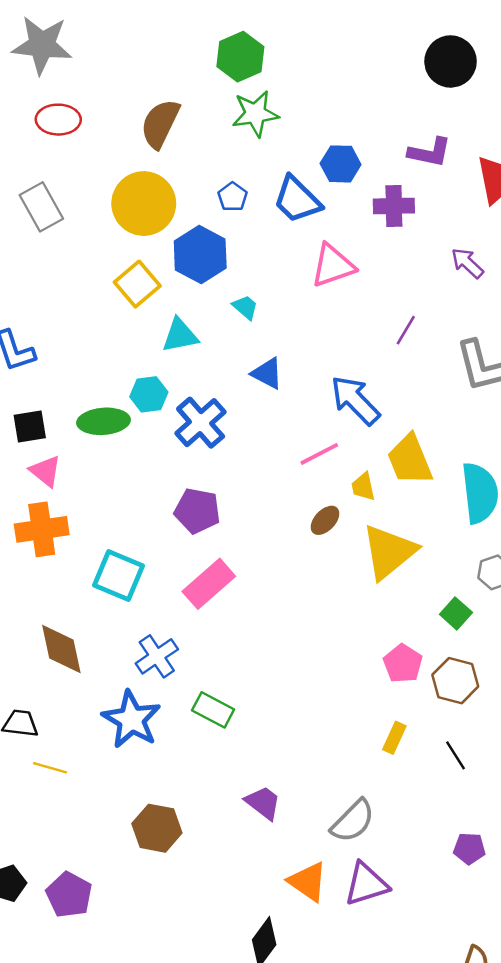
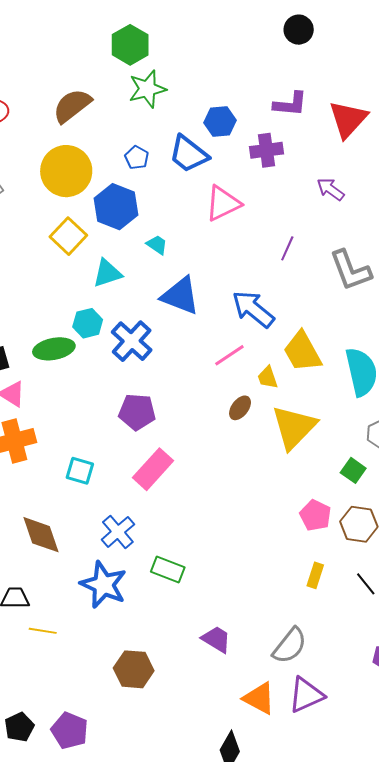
black circle: (451, 61) -> (299, 30), size x0.7
brown semicircle: (160, 124) -> (72, 106), turned 33
blue triangle: (267, 373) -> (180, 296), size x1.5
cyan square: (118, 575) -> (80, 471), size x0.7

